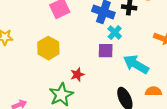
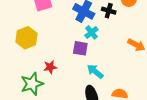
cyan arrow: (136, 64) -> (95, 71), moved, size x0.7

